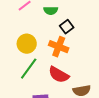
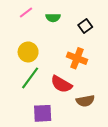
black square: (67, 27) -> (85, 26), moved
orange cross: (59, 47) -> (77, 58), moved

